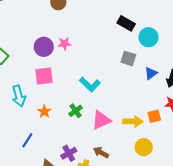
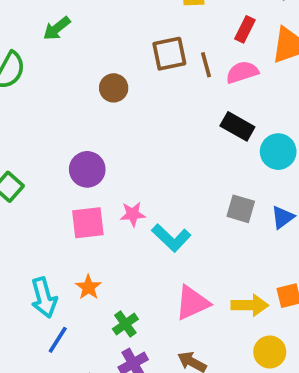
pink star: (65, 44) -> (133, 214), moved
gray square: (128, 58) -> (241, 209), moved
cyan arrow: (19, 96) -> (44, 298), moved
green cross: (76, 111) -> (125, 324), moved

